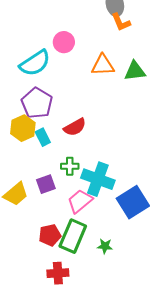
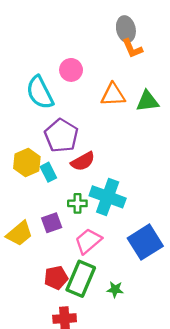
cyan semicircle: (35, 63) -> (40, 93), turned 96
purple pentagon: (37, 103) -> (61, 136), moved
cyan cross: (98, 179) -> (108, 197), moved

